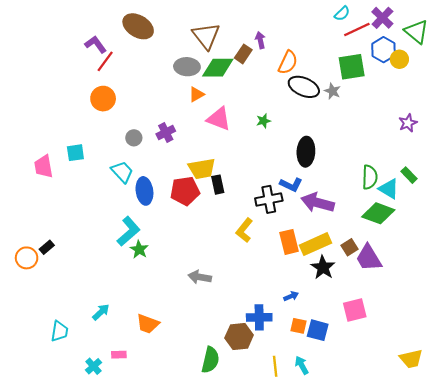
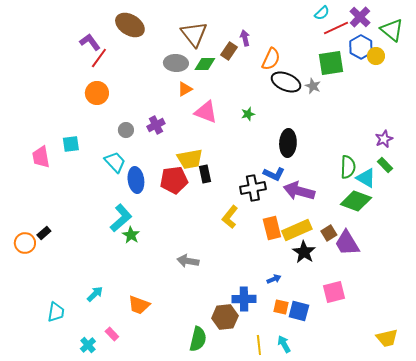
green diamond: (218, 68) -> (205, 64), size x0.7
purple star: (408, 123) -> (384, 139), moved
pink rectangle: (119, 355) -> (112, 334), turned 48

